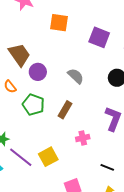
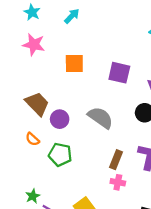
gray semicircle: (76, 76) -> (100, 118), size x1.4
brown rectangle: (65, 110) -> (116, 160), moved
pink cross: (83, 138) -> (118, 182), turned 32

